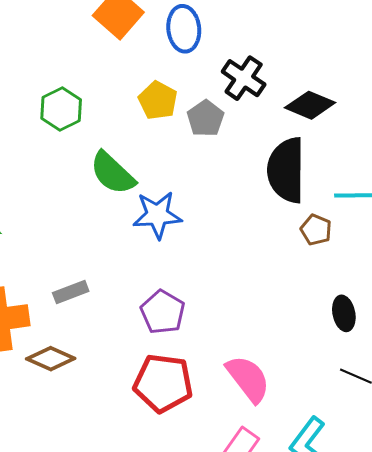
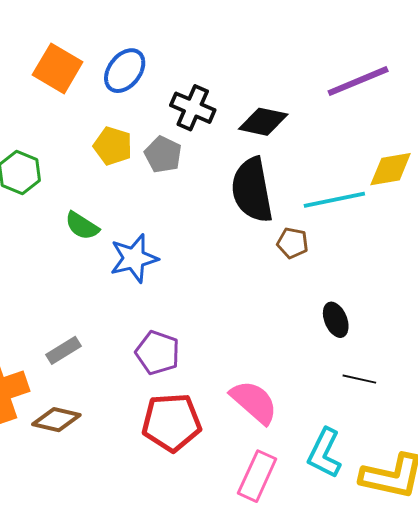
blue ellipse: (184, 29) -> (125, 71), turned 54
green semicircle: (112, 173) -> (82, 226), size x0.7

